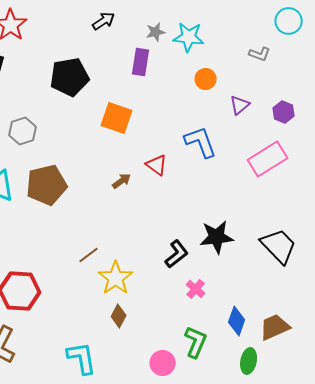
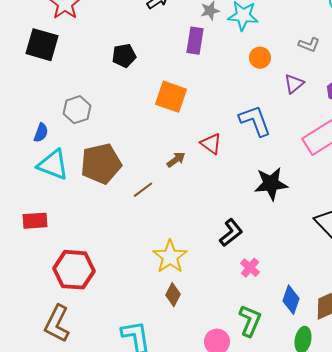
gray L-shape: (260, 54) -> (309, 45), moved
black pentagon: (70, 77) -> (124, 56), size x0.6
black star: (217, 237) -> (271, 184), moved
brown line: (89, 255) -> (143, 190), moved

